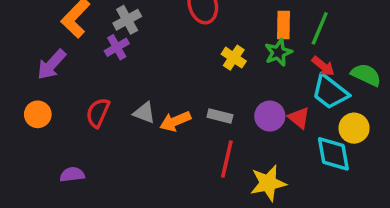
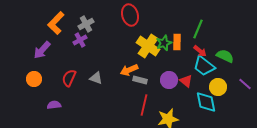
orange rectangle: (284, 25) -> (177, 42), moved
green star: (278, 52) -> (164, 43), moved
yellow cross: (234, 58) -> (148, 46), size x1.6
orange arrow: (175, 121) -> (129, 70), moved
purple semicircle: (72, 174) -> (54, 105), moved

